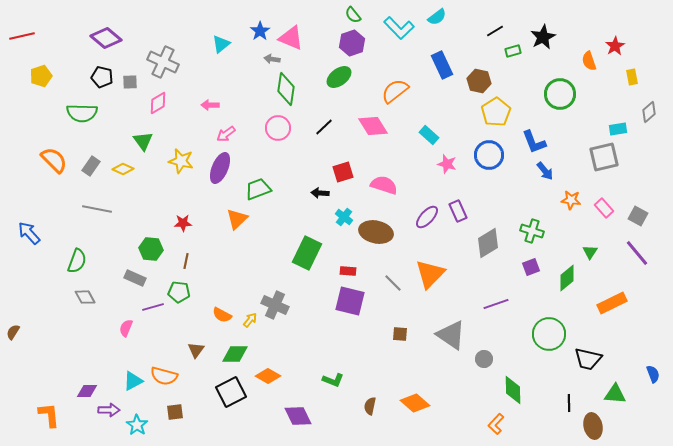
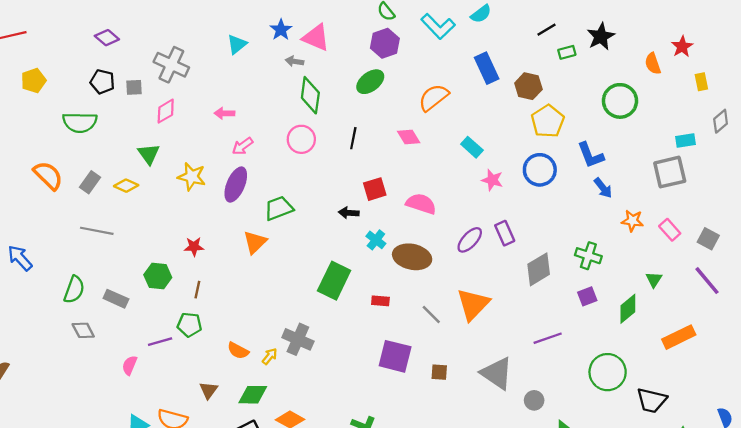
purple diamond: (106, 38) -> (107, 38), size x0.7
pink diamond: (373, 126) -> (409, 137), size x0.7
black line: (324, 127) -> (353, 138), turned -36
gray rectangle: (135, 278) -> (116, 299), moved
purple square: (350, 301) -> (395, 356), moved

